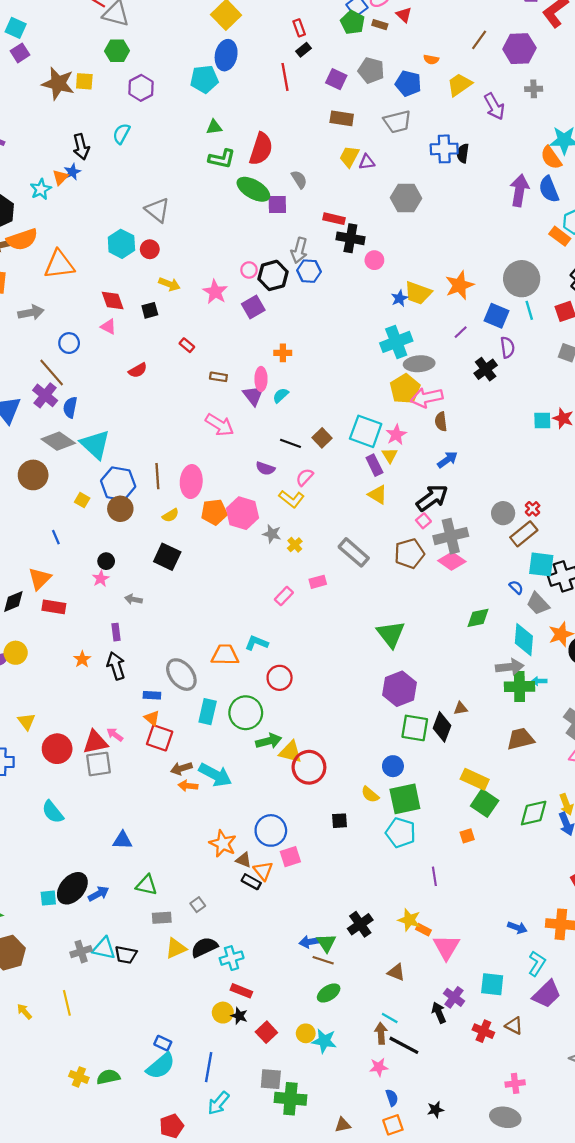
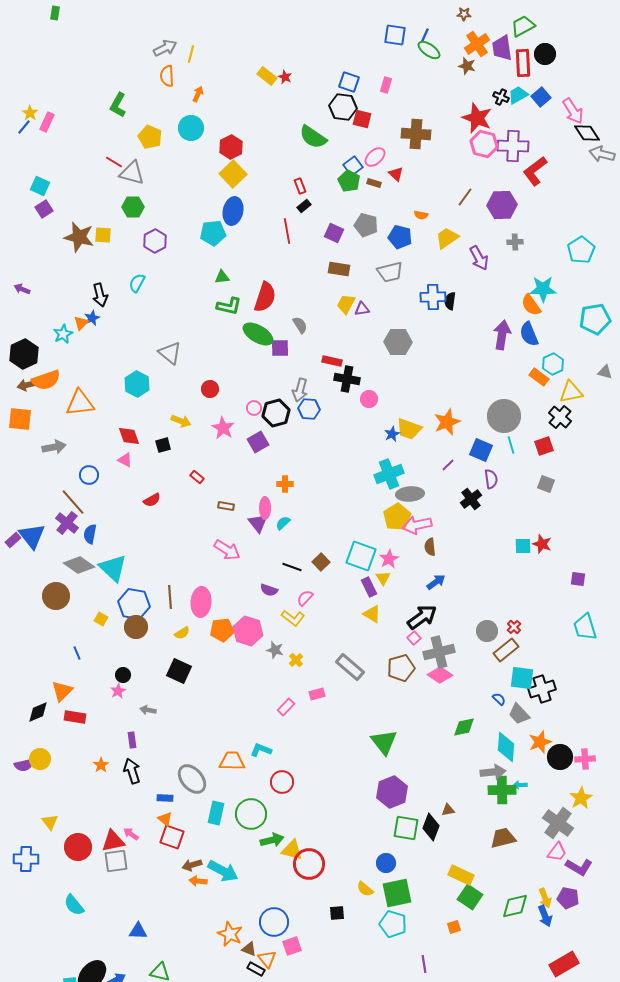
red circle: (150, 249) -> (210, 389), moved

